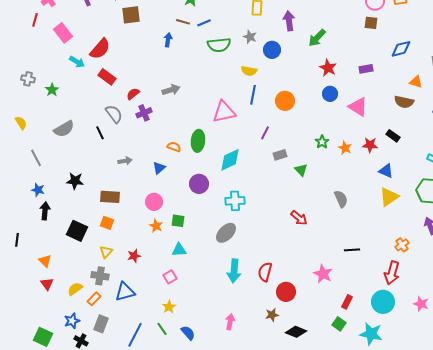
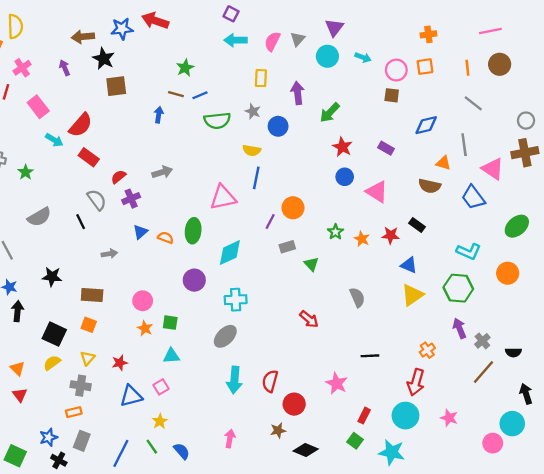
purple rectangle: (366, 69) -> (386, 148), turned 40
orange circle: (285, 101) -> (293, 208), moved
blue triangle: (159, 168) -> (140, 232), moved
yellow semicircle: (75, 289) -> (52, 363), moved
blue triangle: (125, 292) -> (131, 396), moved
orange rectangle: (94, 299) -> (74, 412), turned 32

